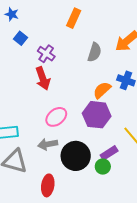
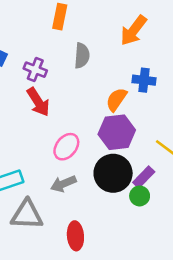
gray semicircle: (95, 52) -> (82, 56), moved
black circle: (76, 156) -> (113, 173), moved

